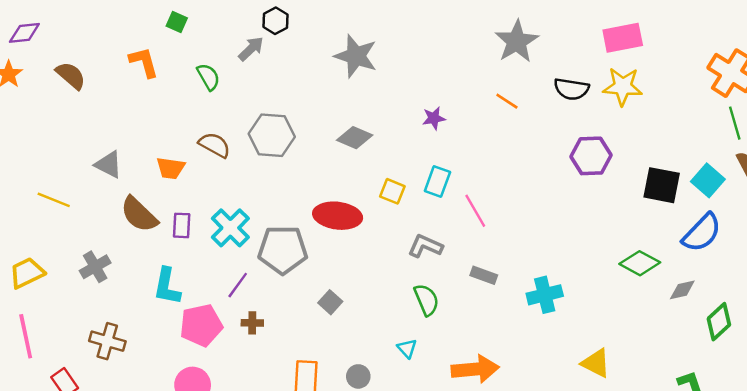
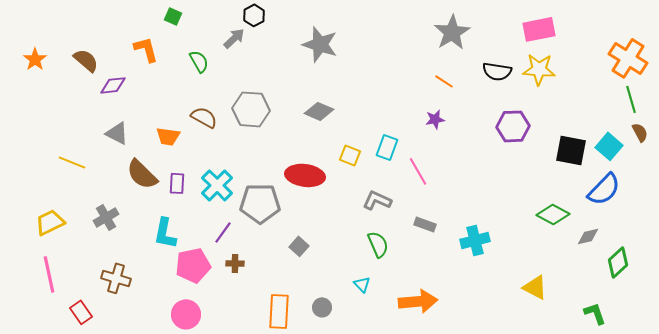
purple diamond: (24, 33) -> (113, 85), moved
purple star: (434, 118) -> (435, 119), moved
yellow triangle: (596, 363) -> (535, 287), moved

